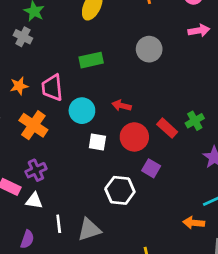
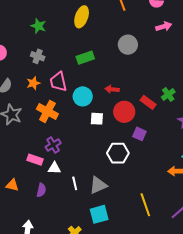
gray cross: (23, 37) -> (38, 56), moved
purple semicircle: (27, 239) -> (41, 190), moved

